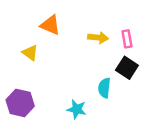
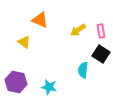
yellow arrow: (98, 38) -> (78, 30), turned 140
cyan star: (77, 109) -> (49, 87), moved

